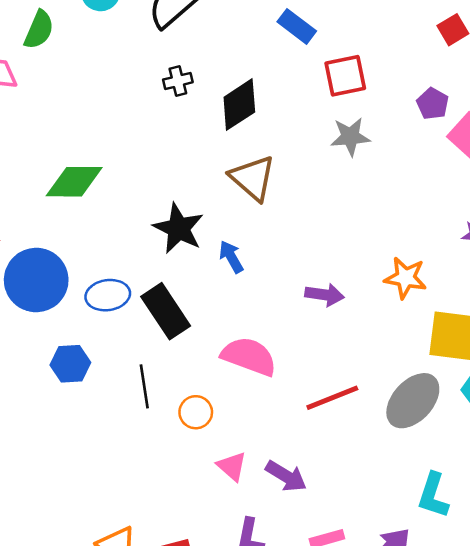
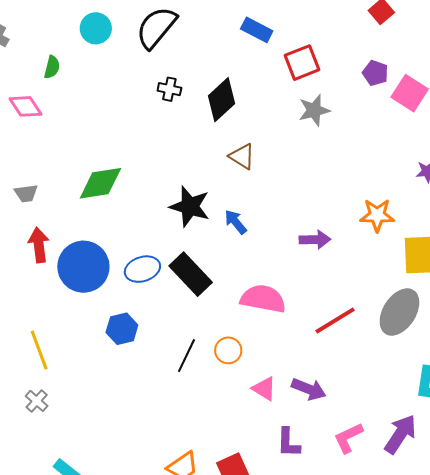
green semicircle: (39, 30) -> (52, 67), size x0.7
black cross: (178, 81) -> (169, 89), turned 35
brown triangle: (253, 178) -> (242, 156), size x0.7
black line: (144, 386) -> (187, 356), moved, turned 44

